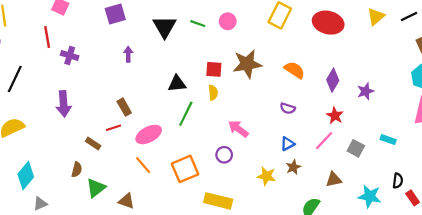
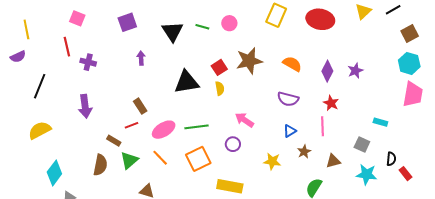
red square: (214, 69) -> (219, 67), turned -35
black triangle: (177, 84) -> (187, 82), size x1.5
purple star: (366, 91) -> (355, 71), moved
purple semicircle: (288, 108) -> (288, 99), size x1.5
green line: (186, 114) -> (197, 127), moved, turned 60
pink line: (324, 141) -> (323, 126), turned -42
gray square: (356, 148) -> (362, 144), moved
brown star: (293, 167) -> (304, 152), moved
brown semicircle: (77, 170) -> (100, 165), size x1.5
green triangle: (96, 188) -> (129, 160), moved

